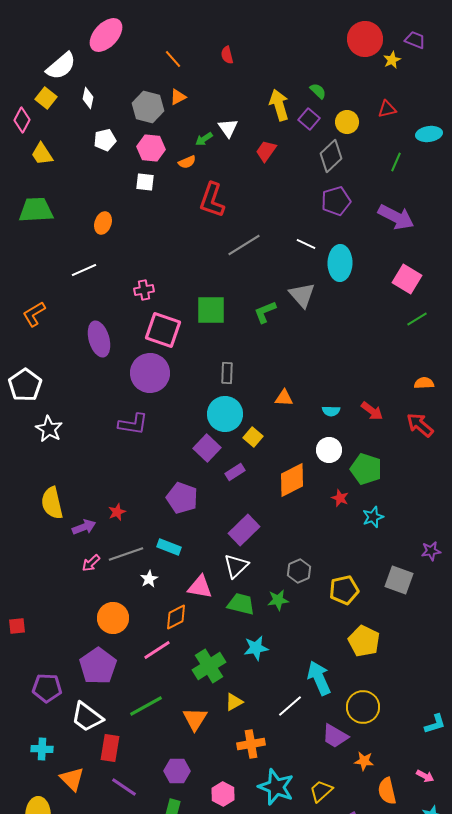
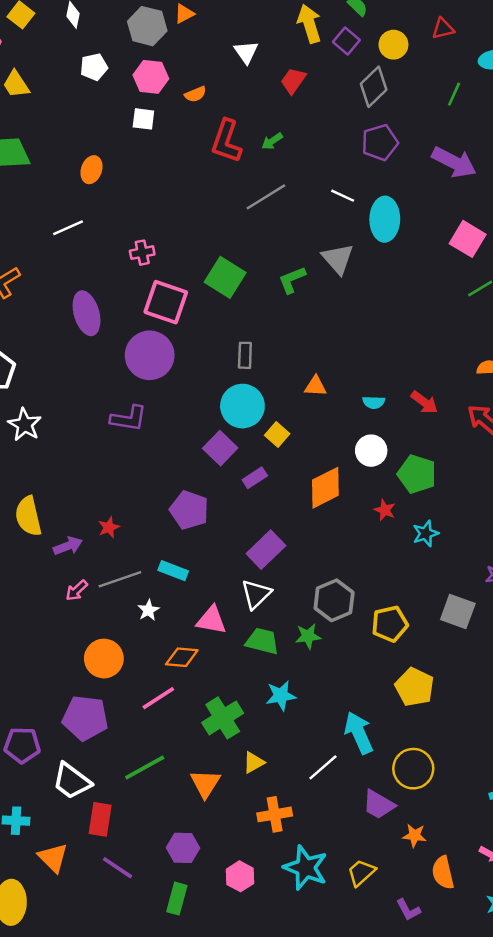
green arrow: (204, 139) -> (272, 141), moved
green square: (211, 310) -> (225, 277), turned 32
gray hexagon: (299, 571) -> (334, 600), size x1.4
orange diamond: (176, 617) -> (182, 657), turned 32
purple pentagon: (98, 666) -> (85, 718), turned -30

